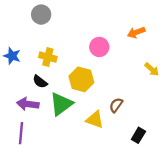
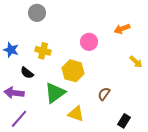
black semicircle: (40, 82) -> (27, 73), moved
purple arrow: (28, 104) -> (14, 93), moved
yellow triangle: (95, 120) -> (76, 114), moved
purple line: (21, 133) -> (19, 119), turned 36

